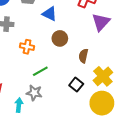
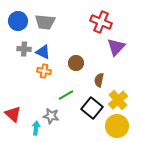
blue triangle: (50, 14) -> (43, 52), moved
green line: (40, 71) -> (66, 95), moved
black square: (76, 85) -> (92, 108), size x1.5

